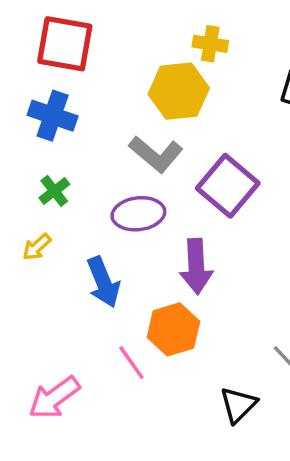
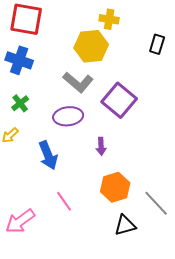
purple arrow: (196, 266) -> (101, 146), size x0.6
orange hexagon: (173, 329) -> (115, 187), moved
black triangle: (238, 405) -> (125, 225), turned 30

